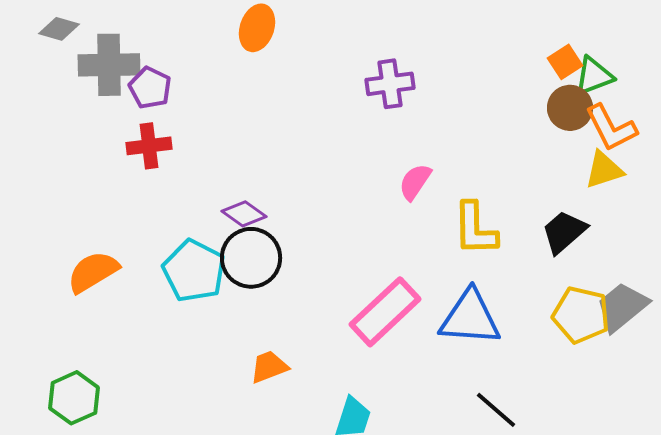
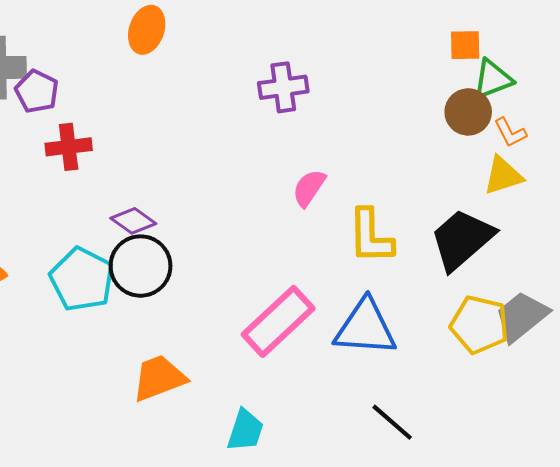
orange square: (565, 62) -> (465, 45), moved, turned 32
orange L-shape: (611, 128) -> (510, 132), size x0.6
red cross: (149, 146) -> (69, 147), moved
black trapezoid: (564, 232) -> (462, 239), size x1.4
orange trapezoid: (269, 367) -> (159, 378), size x1.4

